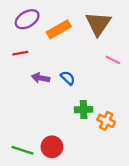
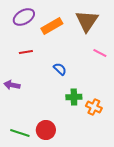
red line: (20, 53) -> (26, 52), moved
purple arrow: (41, 78) -> (12, 85), moved

